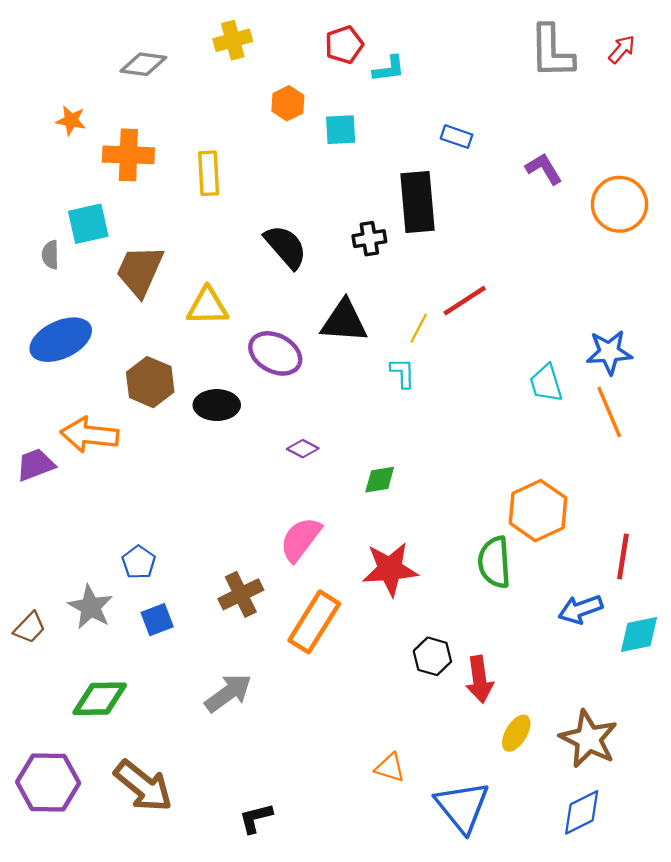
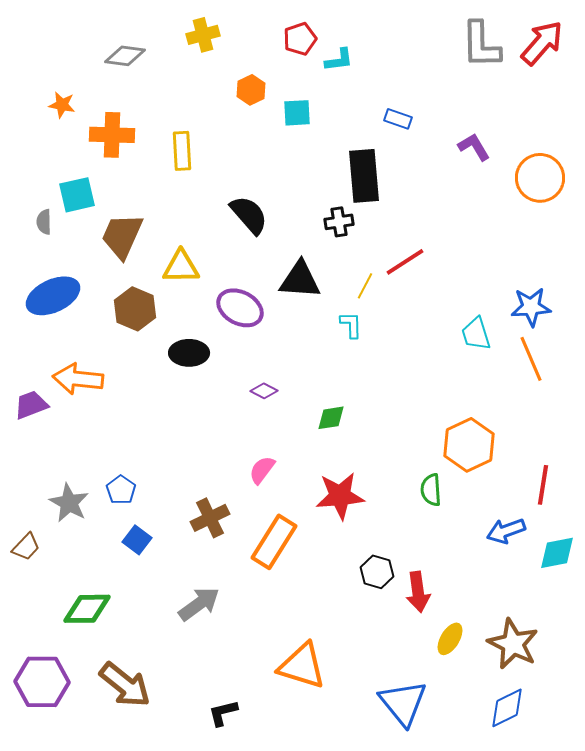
red arrow: (622, 49) -> (542, 43), size x1.8
black cross: (369, 239) -> (339, 222), moved
brown hexagon: (150, 382) -> (135, 309), moved
pink semicircle: (301, 539) -> (262, 470), size x0.7
green semicircle: (494, 562) -> (431, 490), size x0.7
gray star: (91, 607) -> (69, 503), moved
blue square: (157, 620) -> (137, 540), turned -32
orange triangle: (390, 768) -> (302, 666), moved, size x1.8

